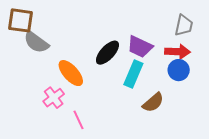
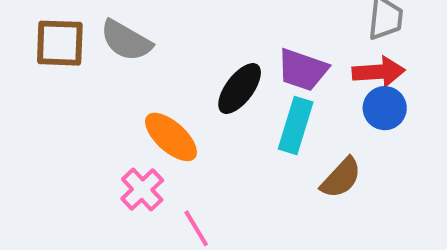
gray semicircle: (36, 42) -> (126, 41), moved

